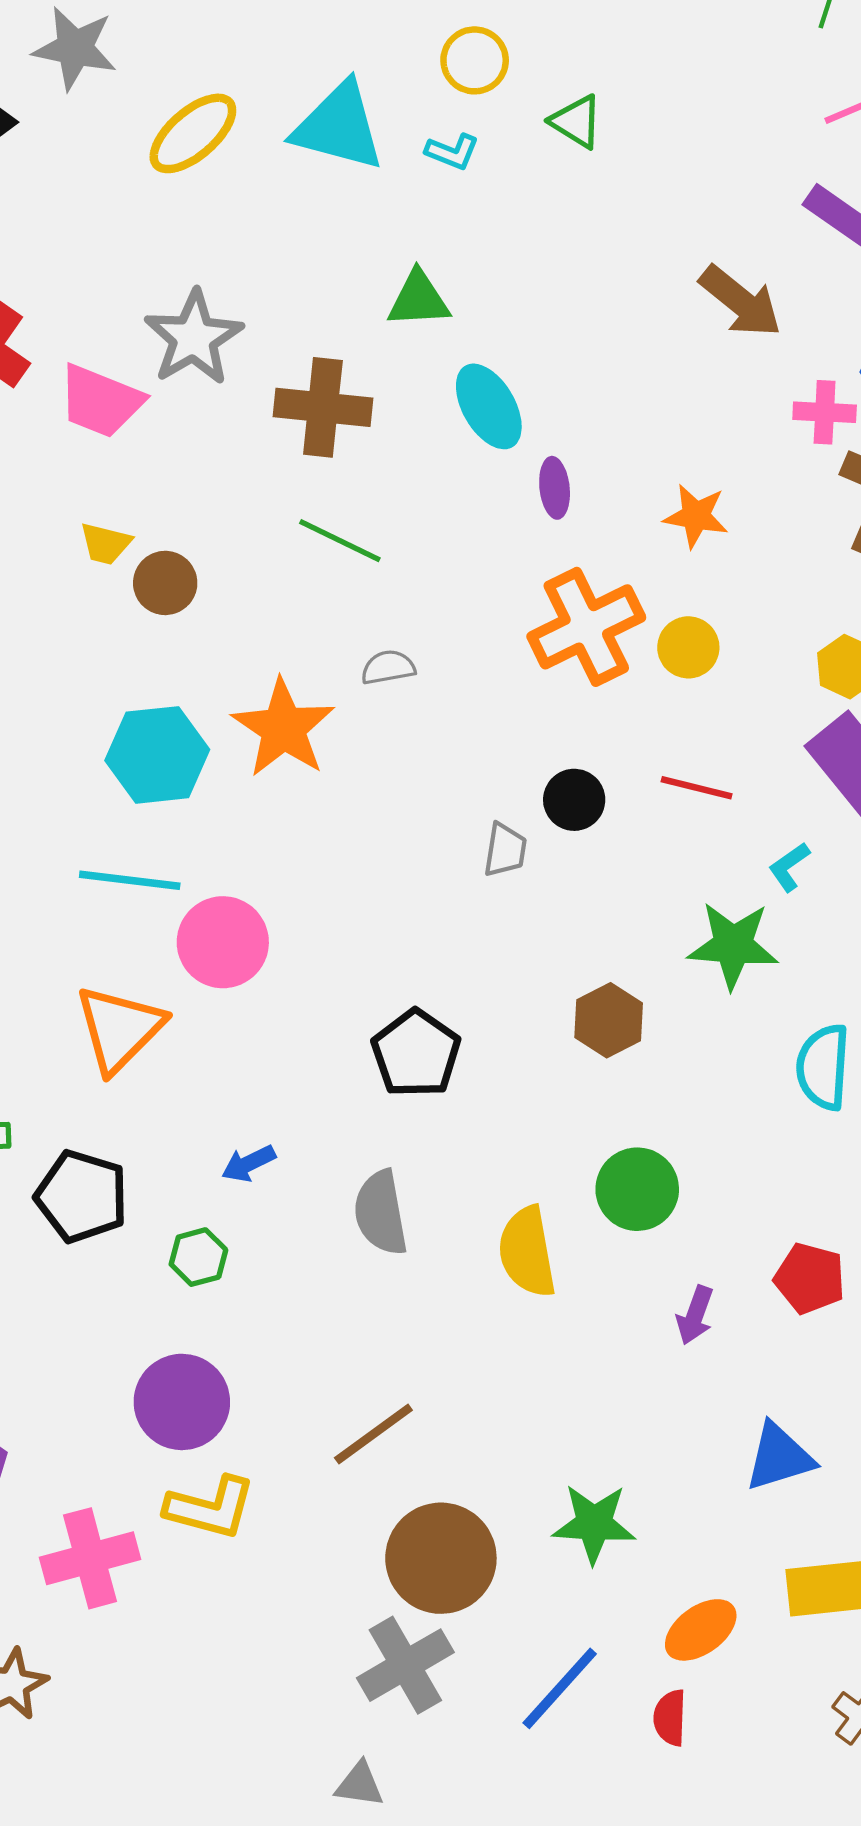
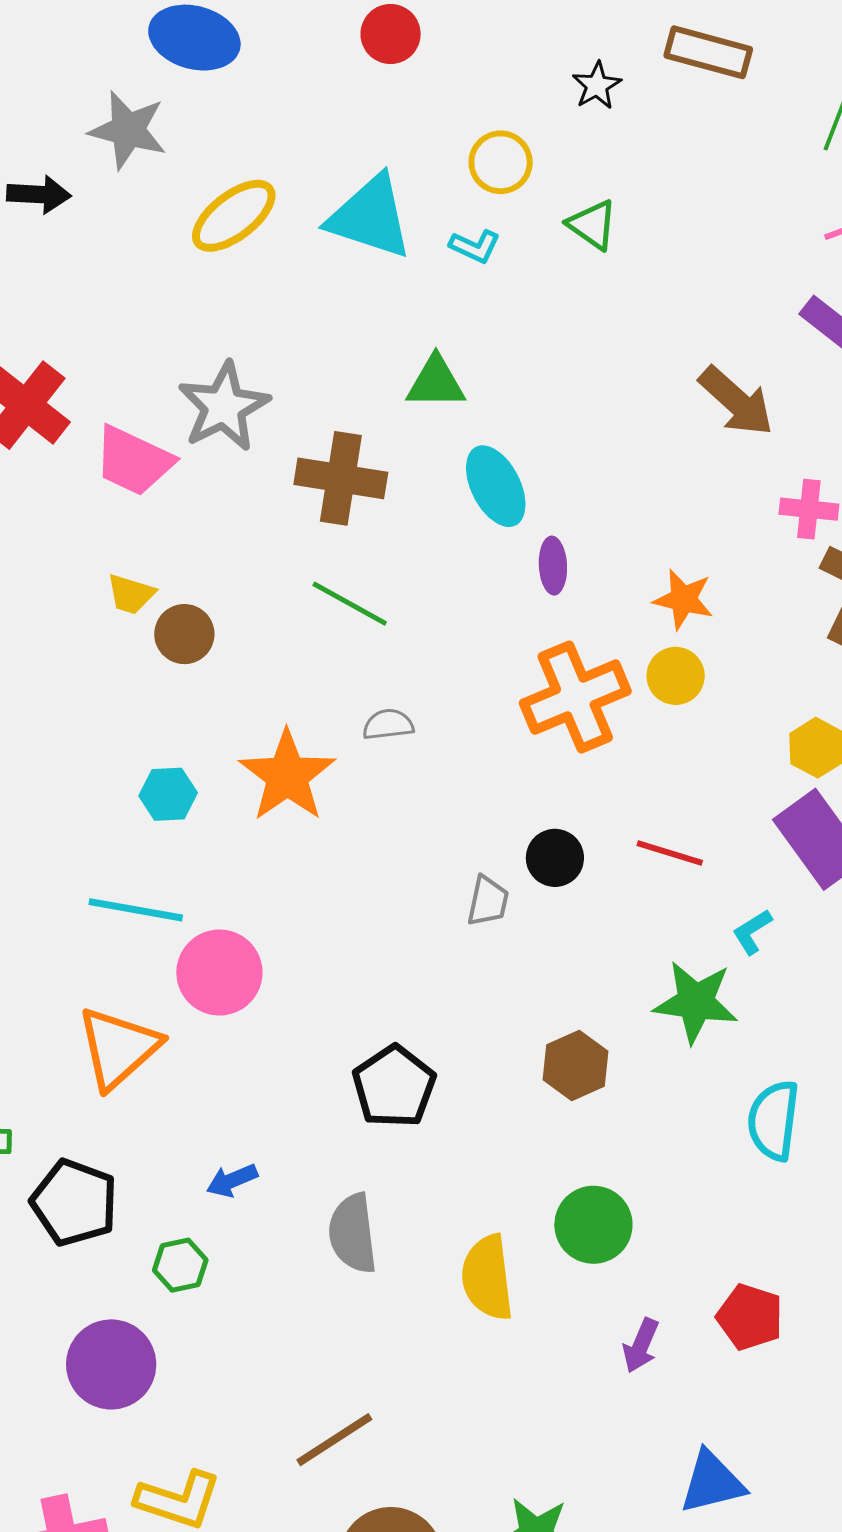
yellow circle: (688, 647) -> (676, 676), moved
cyan hexagon: (157, 755) -> (168, 794), size x0.6
purple circle: (182, 1402) -> (111, 1364), moved

